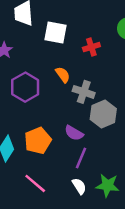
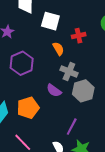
orange semicircle: (63, 75) -> (58, 49), moved
purple semicircle: (74, 133) -> (54, 90), moved
purple line: (81, 158) -> (72, 127), moved

